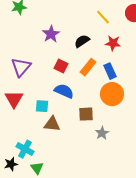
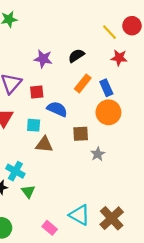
yellow line: (103, 17) -> (110, 32), moved
purple star: (51, 34) -> (43, 59), moved, turned -30
red star: (113, 43) -> (119, 58), moved
red square: (61, 66) -> (37, 92), moved, turned -32

